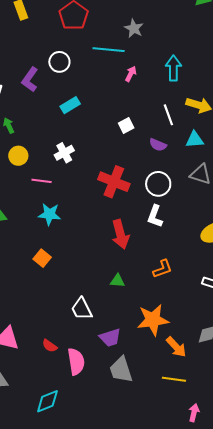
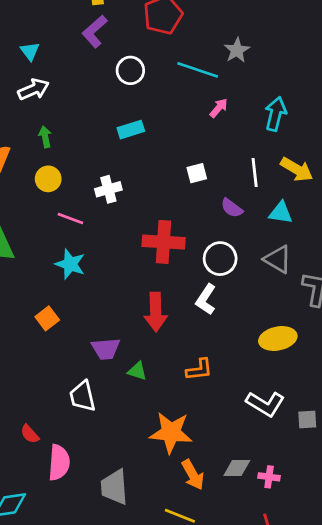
purple L-shape: (30, 79) -> (95, 31), moved
red cross: (114, 182) -> (164, 242), turned -32
purple trapezoid: (110, 338) -> (106, 349), moved

